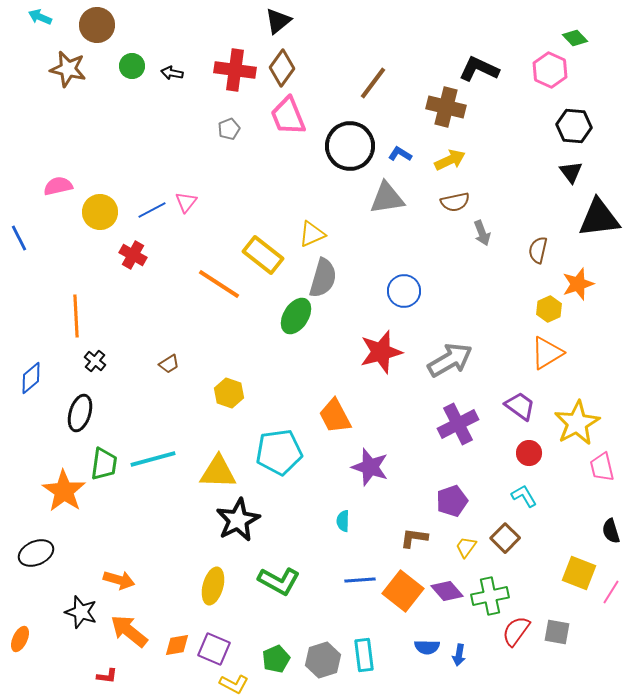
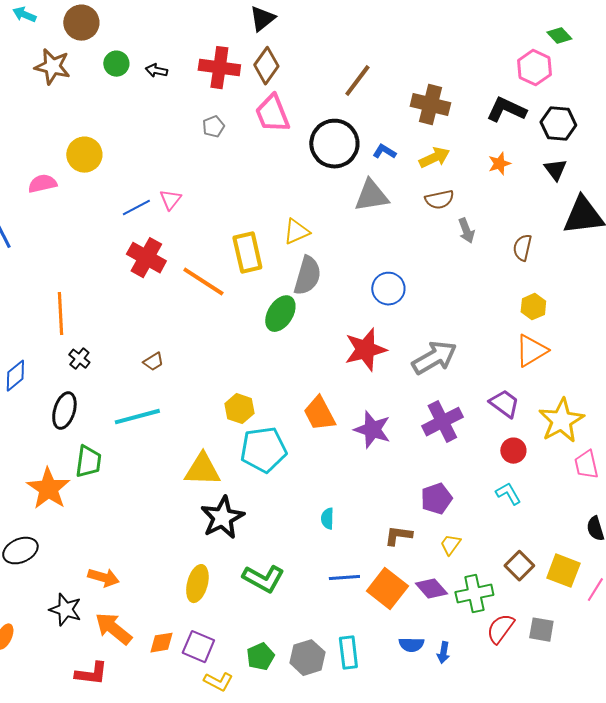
black L-shape: (479, 69) -> (506, 110), moved
yellow circle: (100, 212) -> (84, 155), moved
red cross: (133, 255) -> (146, 258), moved, size x1.4
yellow rectangle: (263, 255) -> (247, 253), turned 39
orange star: (578, 284) -> (499, 164), moved, size x0.7
yellow hexagon: (229, 393) -> (239, 409), moved
cyan line: (153, 459) -> (137, 417), moved
purple star: (370, 467) -> (372, 430), moved
brown square: (505, 538) -> (519, 566), moved
red L-shape: (107, 676) -> (91, 674), size x1.6

